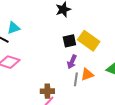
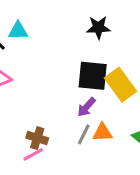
black square: (69, 41) -> (93, 76), size x1.5

